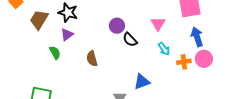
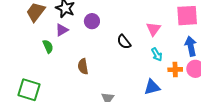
purple circle: (117, 26) -> (92, 21), moved
brown semicircle: (92, 59) -> (83, 66), moved
blue triangle: (142, 82) -> (152, 87), moved

